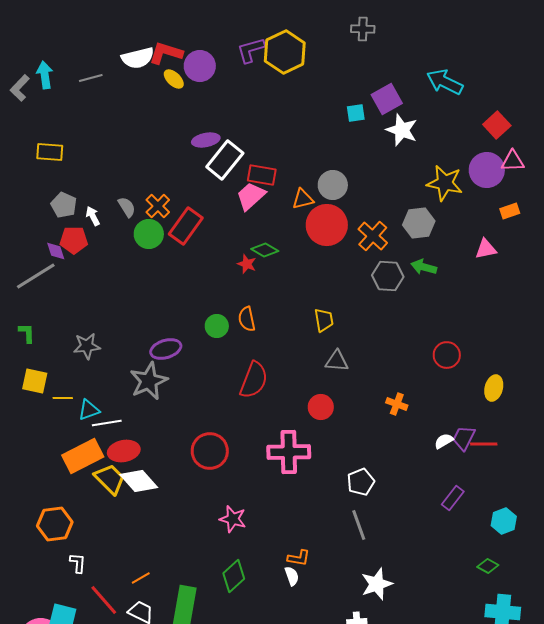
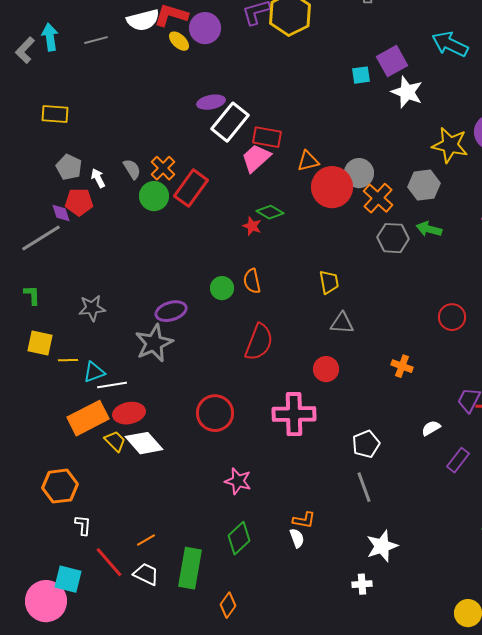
gray circle: (333, 185) -> (359, 173), moved
white semicircle: (444, 441) -> (431, 428), moved
yellow trapezoid: (110, 479) -> (115, 441), size x0.7

